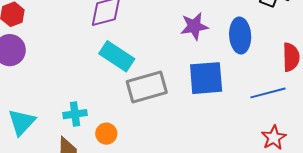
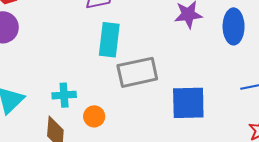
cyan rectangle: (117, 56) -> (109, 40), turned 60
blue square: (206, 78) -> (188, 103), moved

